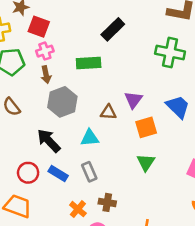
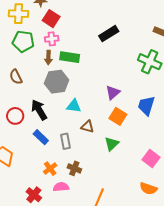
green rectangle: (89, 63) -> (70, 57), moved
blue trapezoid: (178, 107) -> (146, 106), turned -130
brown triangle: (108, 112) -> (87, 127), moved
orange square: (146, 127) -> (118, 116), turned 36
cyan triangle: (90, 138) -> (74, 106), moved
red circle: (28, 173) -> (15, 116), moved

